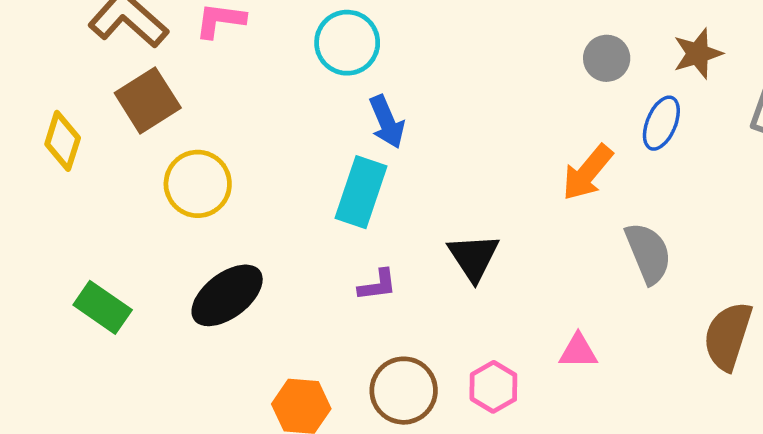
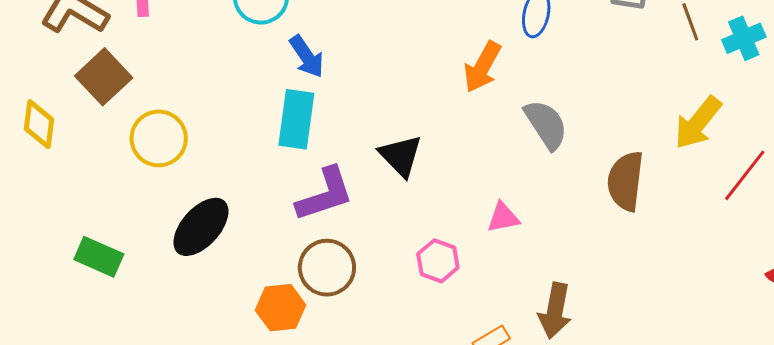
purple L-shape: (377, 285) -> (325, 194), size x1.8
brown circle: (404, 391) -> (327, 268), moved

